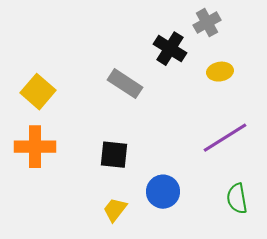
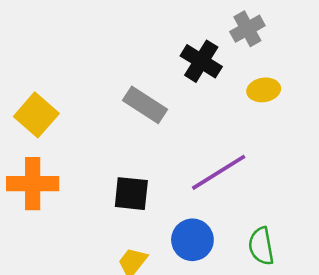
purple line: (225, 138) -> (219, 172), moved
green semicircle: (237, 199) -> (261, 246), moved

